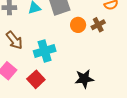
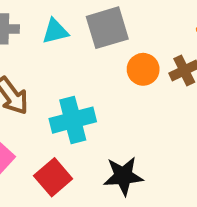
black star: (84, 79) -> (123, 176), moved

